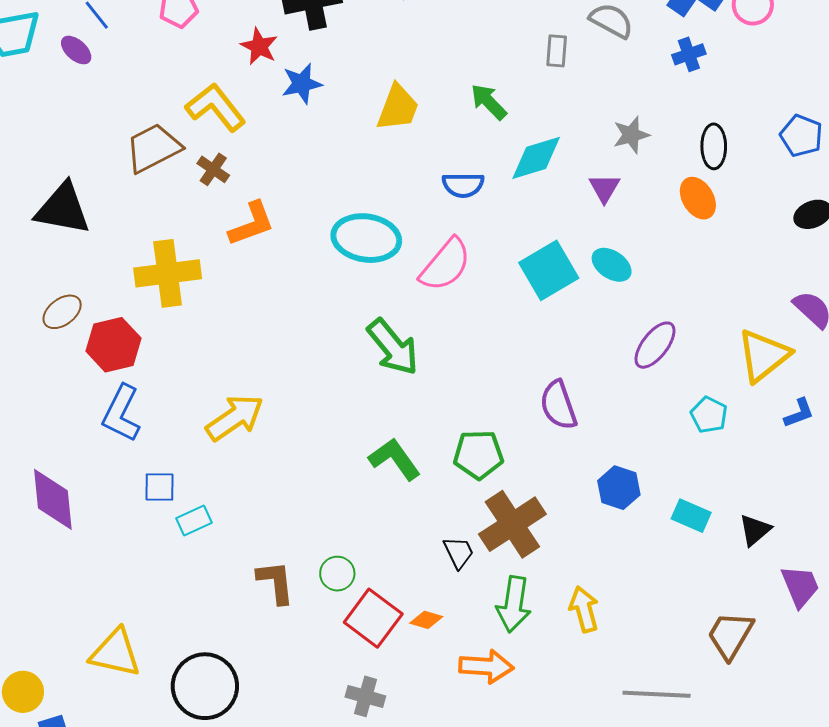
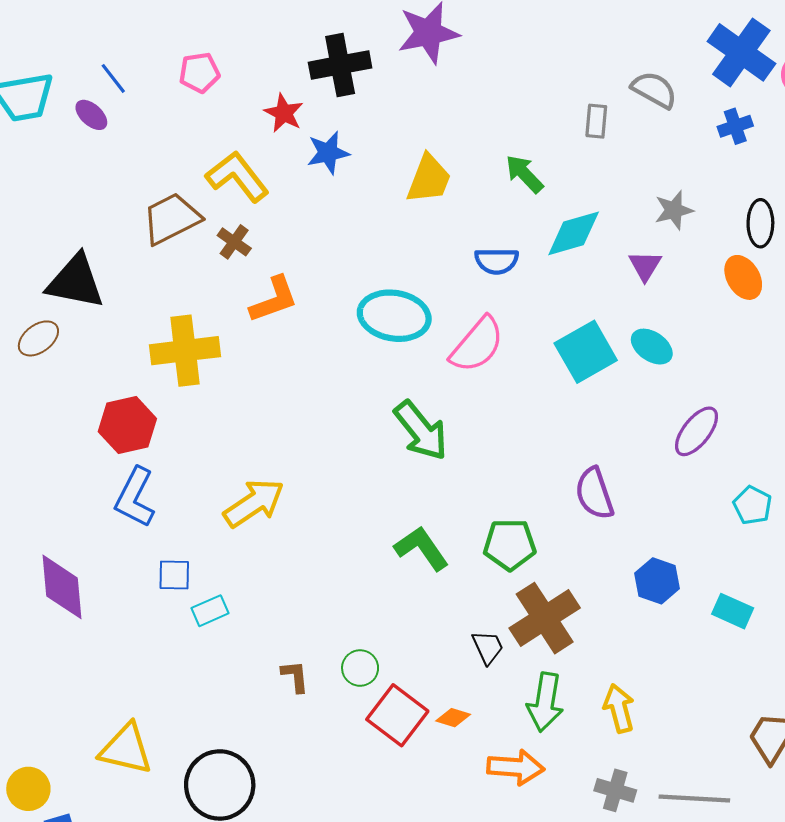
brown ellipse: (62, 312) -> (38, 338), moved
brown L-shape: (276, 582) -> (295, 676), size x0.7
gray cross: (365, 696) -> (615, 790), moved

